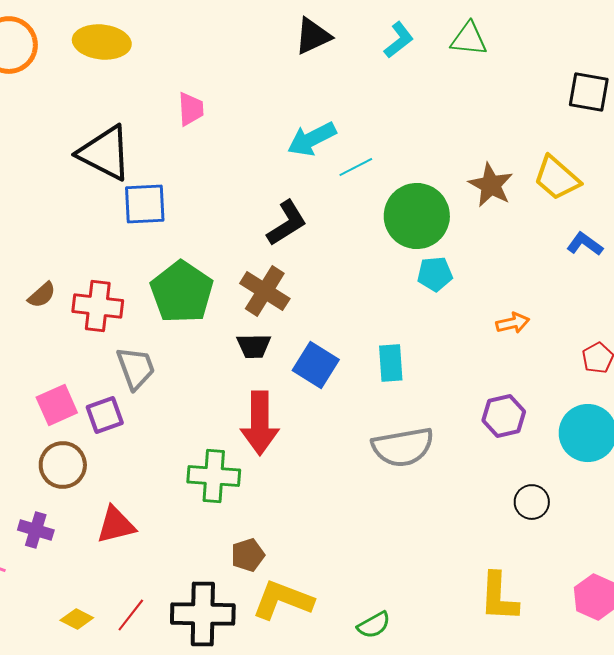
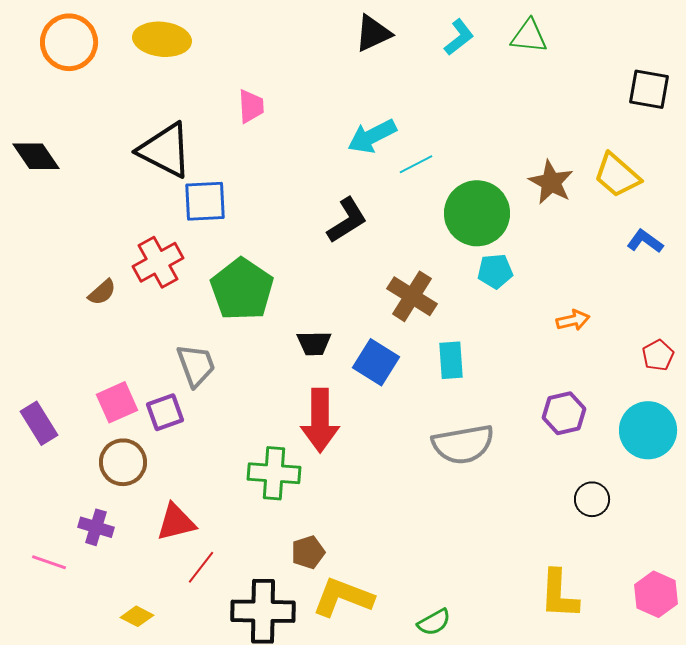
brown cross: (265, 291) -> (412, 296), moved
red cross: (98, 306) -> (158, 262), moved, turned -36
red line: (131, 615) -> (201, 567), moved

